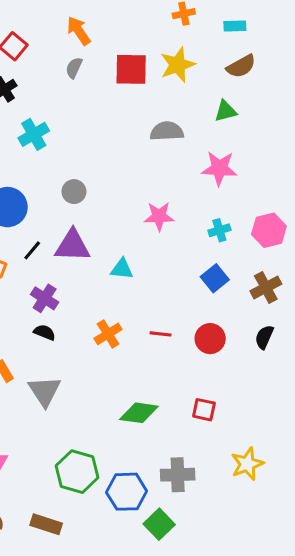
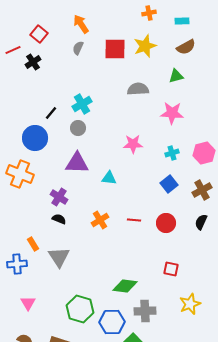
cyan cross: (34, 134) -> (82, 104), moved
black line: (32, 250) -> (51, 113), moved
red square: (204, 410) -> (171, 269), moved
green diamond: (139, 413) -> (125, 286), moved

